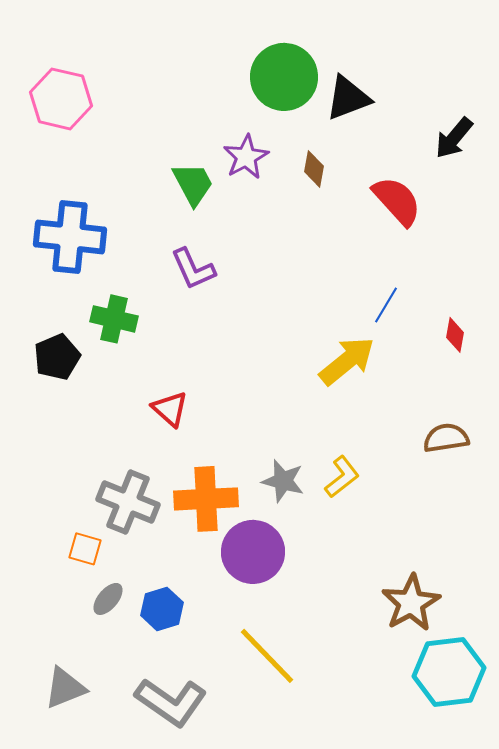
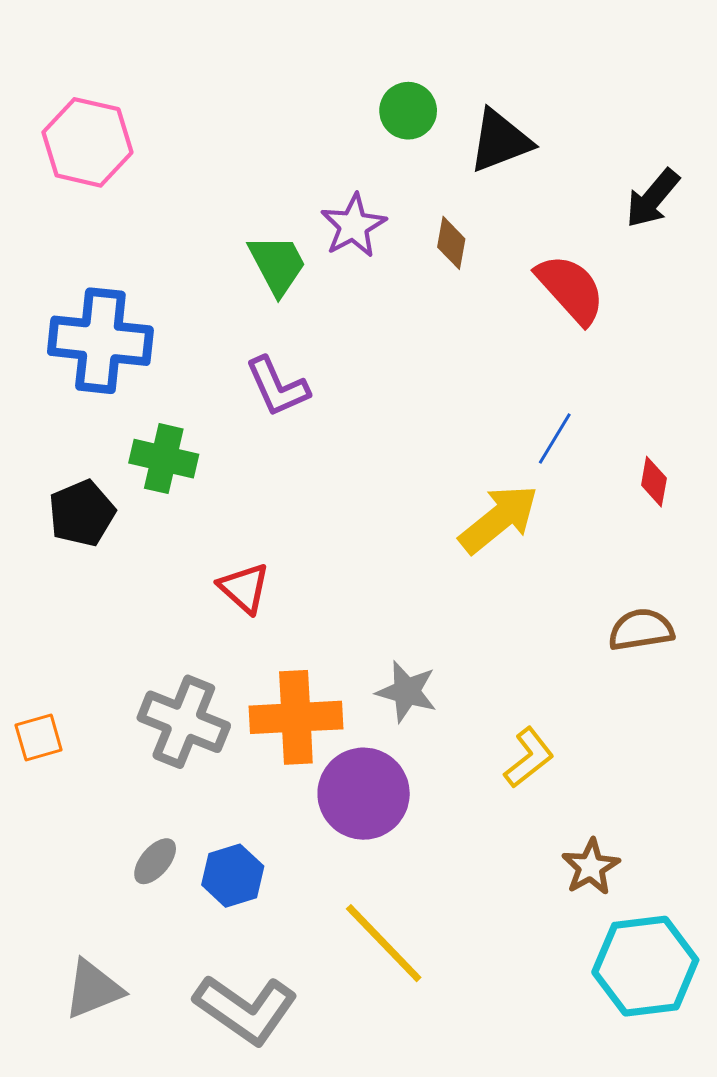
green circle: (284, 77) -> (408, 111), size x0.6
yellow L-shape: (342, 477) -> (529, 758), moved
orange square: (85, 549) -> (39, 738), moved, turned -32
brown star: (411, 603) -> (591, 867), size x0.7

